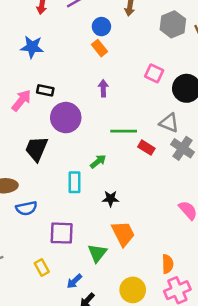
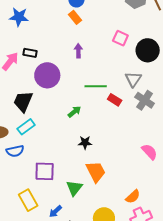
gray triangle: (169, 123) -> (133, 79), turned 42
cyan rectangle: (75, 182) -> (26, 127), moved, turned 54
orange semicircle: (168, 264) -> (133, 197), turned 49
yellow rectangle: (42, 267) -> (28, 200), size x1.5

